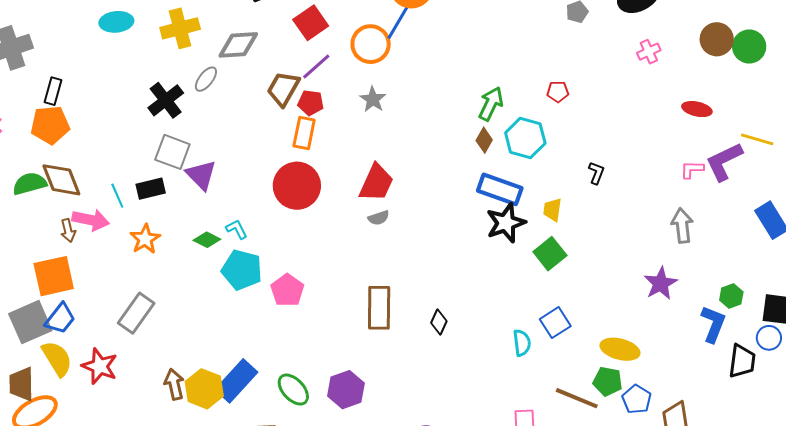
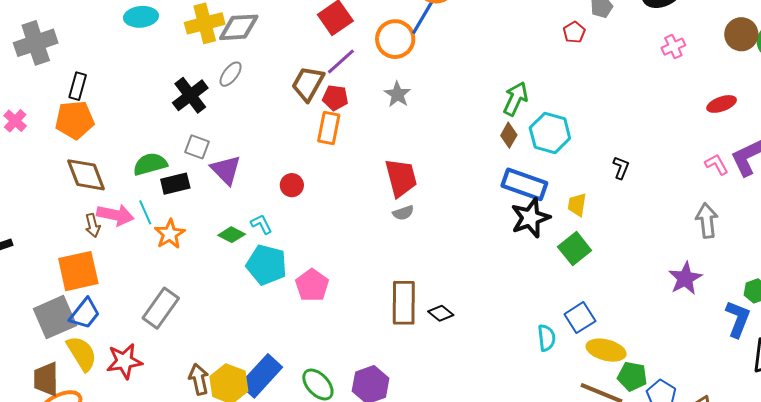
gray diamond: (238, 45) -> (239, 27), moved
red pentagon: (558, 92) -> (574, 32), moved, turned -30
red ellipse: (697, 109) -> (722, 104), turned -32
gray square: (172, 152) -> (197, 147), size x0.7
pink L-shape: (692, 169) -> (717, 164), turned 60
red trapezoid: (376, 183) -> (401, 178), turned -39
green semicircle: (30, 184) -> (150, 164), moved
red circle: (297, 186) -> (292, 185), moved, size x0.5
cyan line: (117, 196) -> (145, 212), moved
black diamond: (439, 322) -> (441, 313), moved, turned -75
yellow ellipse: (620, 349) -> (606, 350), moved
red star: (100, 366) -> (124, 361), turned -30

